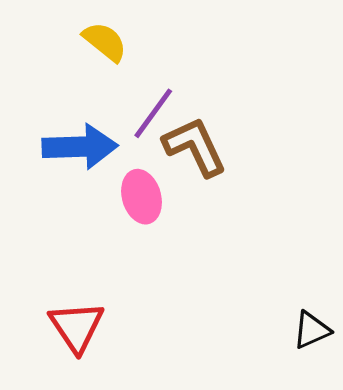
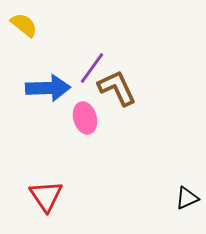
yellow semicircle: (105, 42) -> (24, 25), moved

